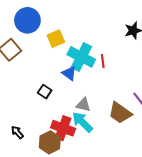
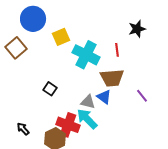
red line: (103, 61) -> (117, 50), moved
blue triangle: (69, 73) -> (104, 97), moved
brown trapezoid: (120, 113) -> (112, 78), moved, turned -40

